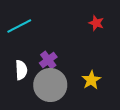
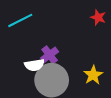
white semicircle: (21, 70) -> (34, 65), moved, turned 84

